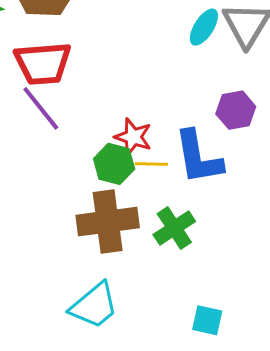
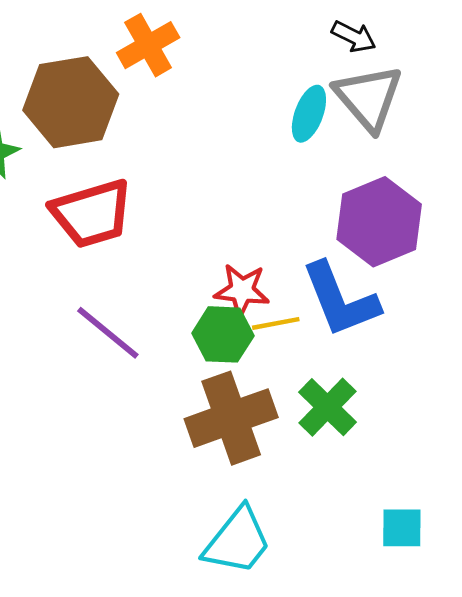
purple line: (41, 108) -> (108, 333), moved
purple hexagon: (236, 110) -> (379, 222), size x1.5

